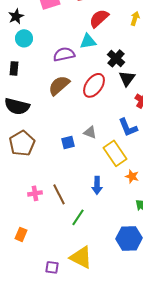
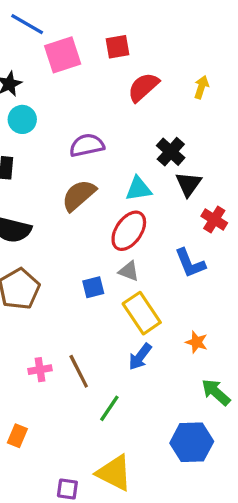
cyan triangle: (88, 41) -> (138, 189), moved
red ellipse: (94, 85) -> (129, 231), moved
yellow rectangle: (115, 153) -> (142, 313), moved
blue arrow: (97, 185) -> (140, 357), turned 36

